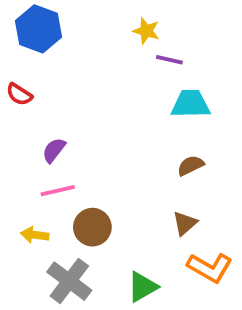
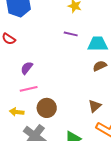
purple line: (169, 60) -> (71, 34), moved
brown semicircle: (191, 166) -> (100, 66), moved

